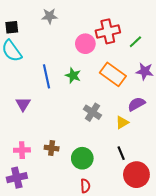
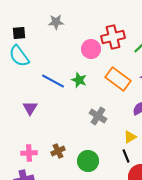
blue line: (46, 76) -> (53, 81), turned -50
yellow triangle: (122, 122) -> (130, 137), moved
brown cross: (52, 148) -> (58, 151), turned -32

